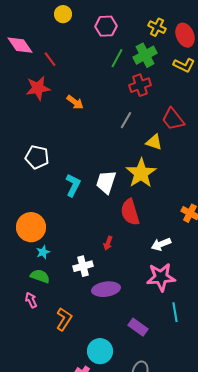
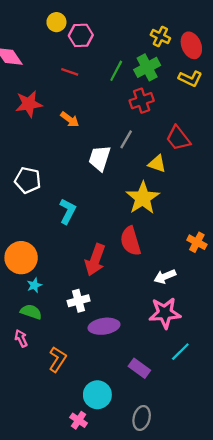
pink hexagon: (106, 26) -> (81, 35), moved
red line: (50, 59) -> (70, 72), moved, turned -35
white trapezoid: (106, 182) -> (100, 158), moved
red arrow: (108, 243) -> (95, 260), moved, size x2.0
cyan line: (175, 312) -> (180, 352), turned 54

